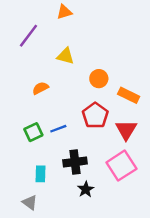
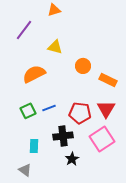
orange semicircle: (40, 88) -> (34, 74), size x1.6
red pentagon: (95, 116) -> (80, 113), moved, turned -30

